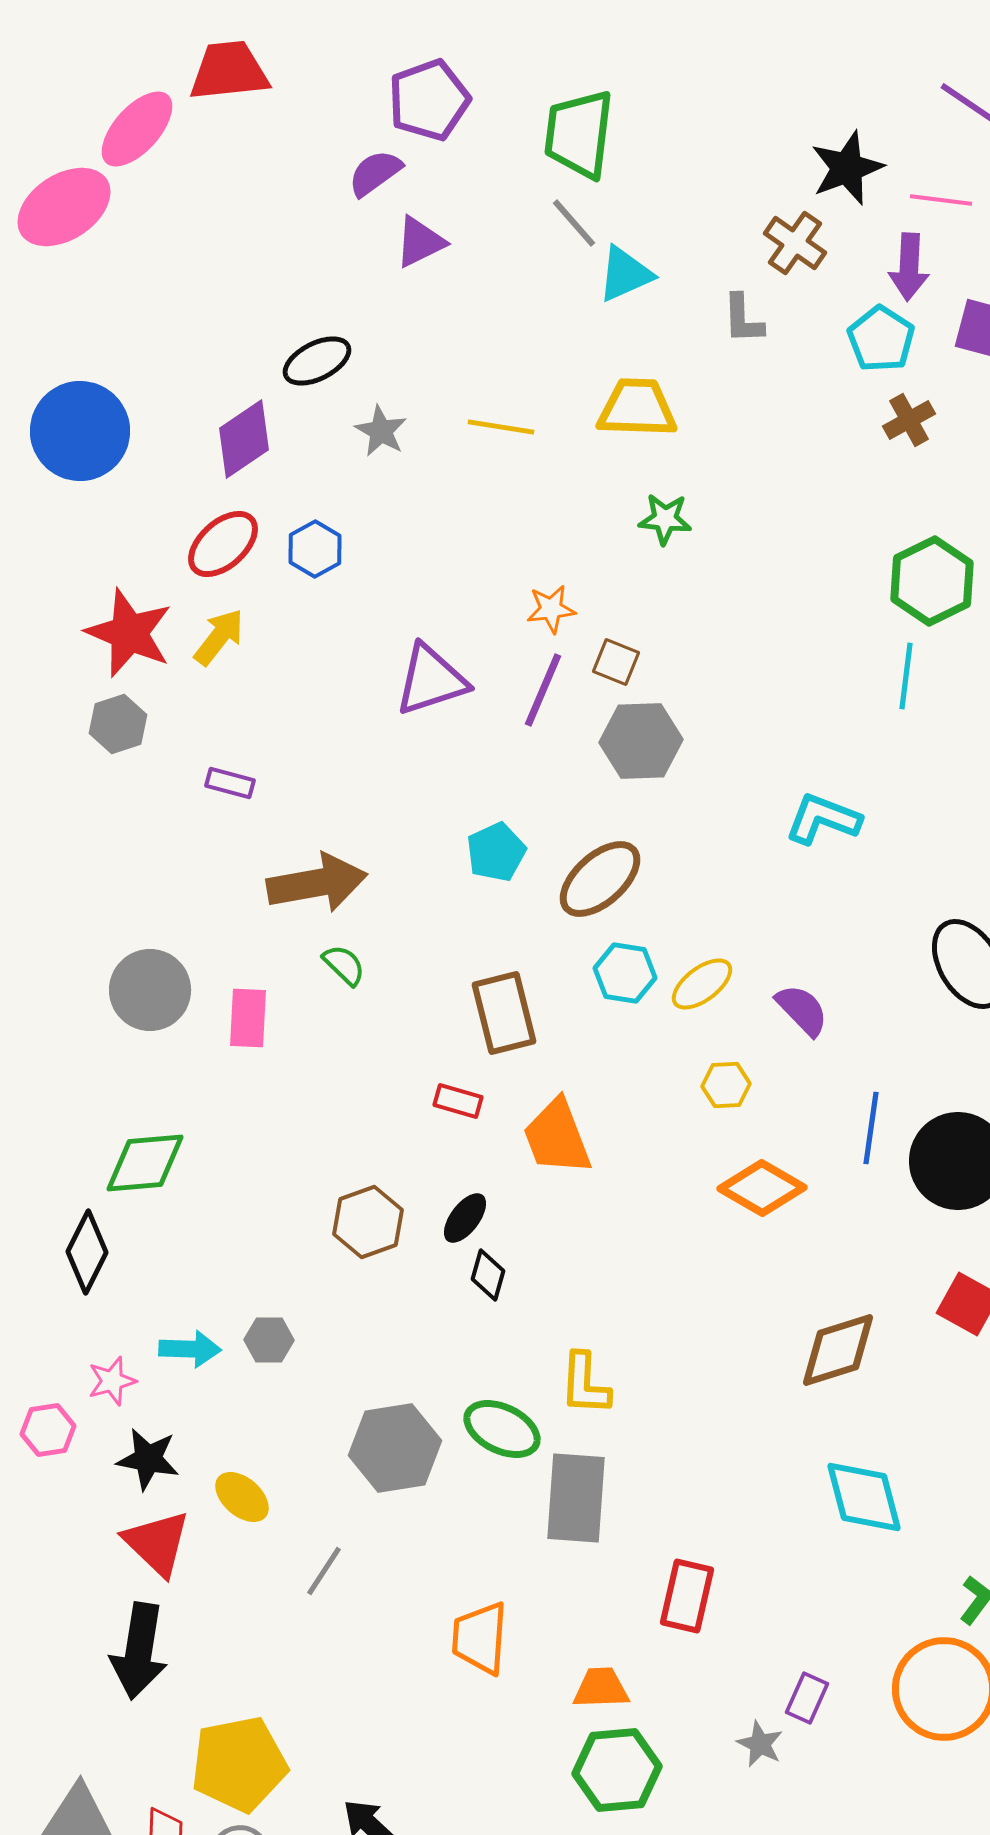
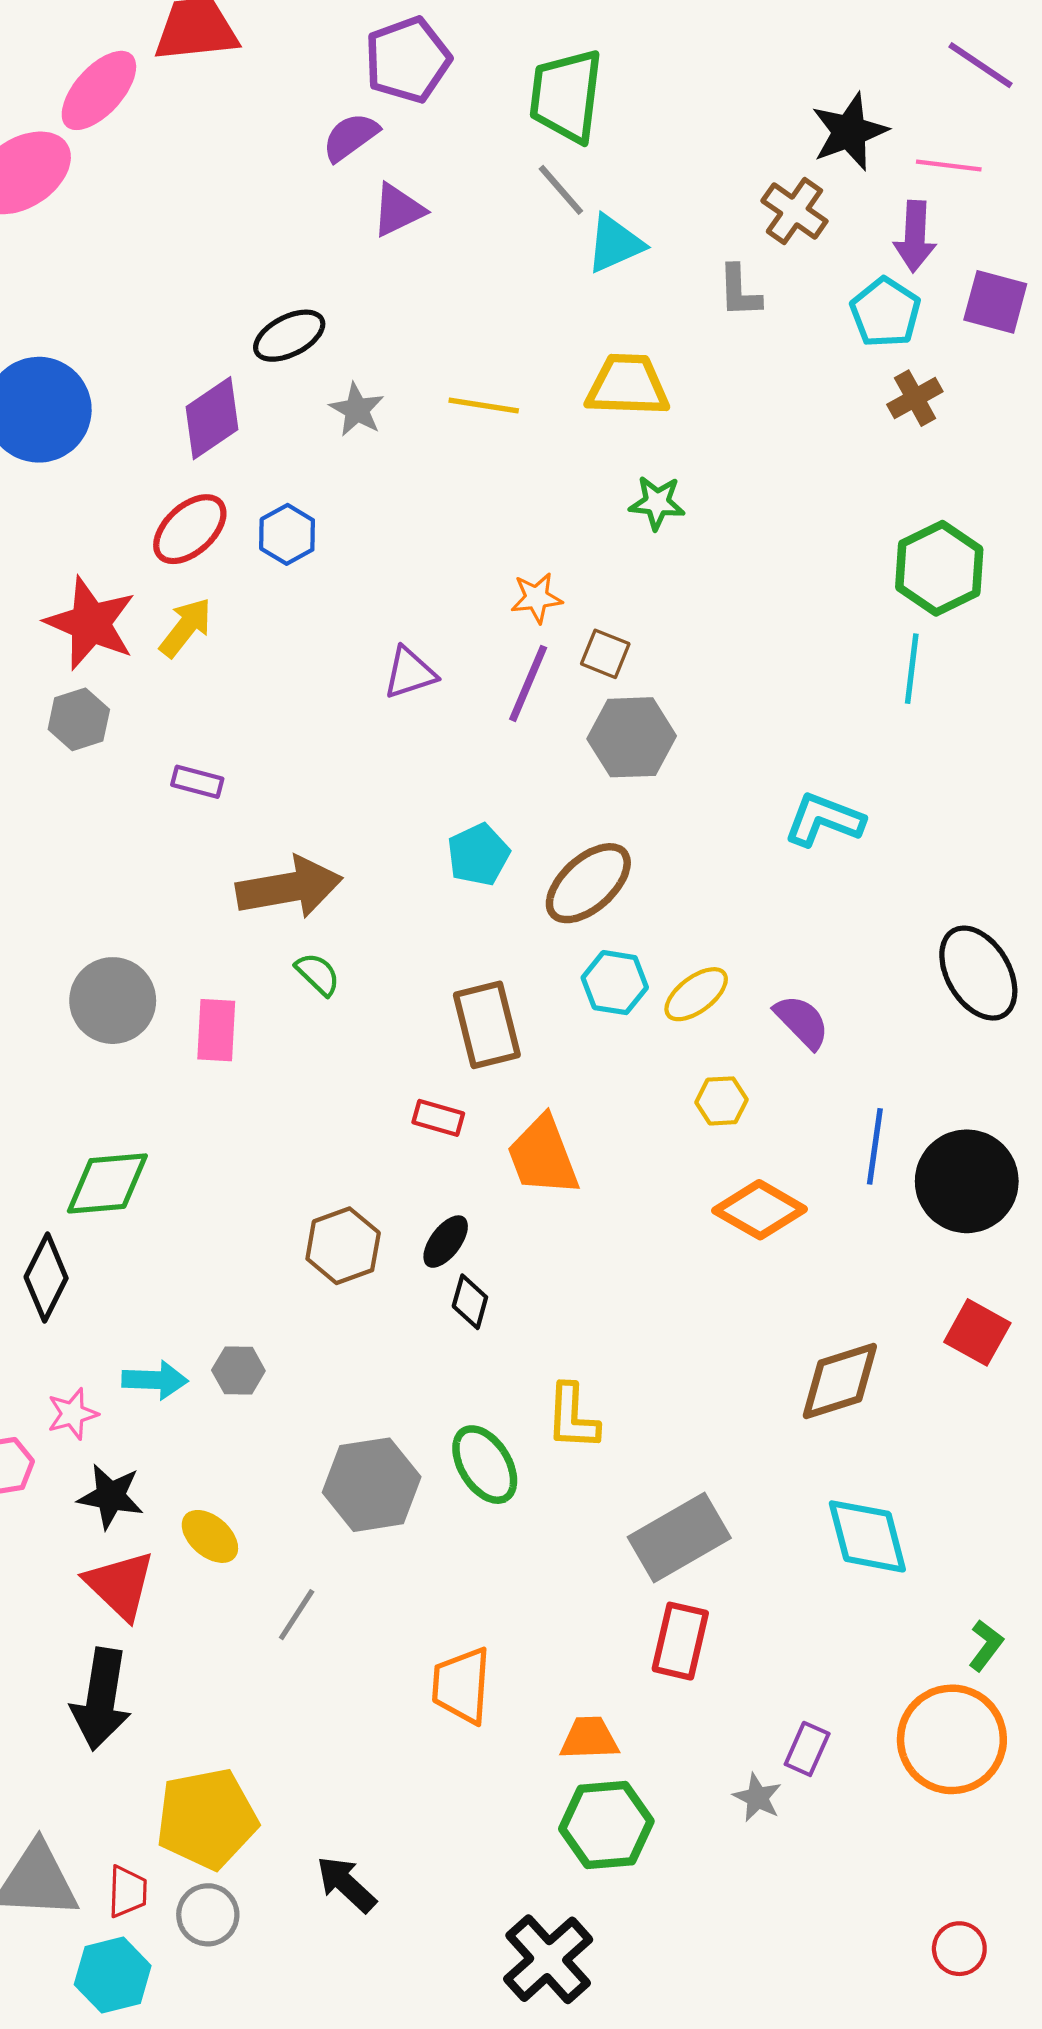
purple triangle: (431, 680) -> (410, 673), size x0.7
green ellipse: (502, 1429) -> (485, 1465), turned 32
gray rectangle: (576, 1498) -> (679, 1537), moved, turned 56

